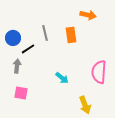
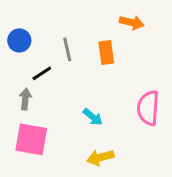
blue circle: (13, 38) -> (19, 40), moved
pink square: (21, 93) -> (31, 139), size x1.6
yellow arrow: (85, 105) -> (100, 157), moved, turned 96

